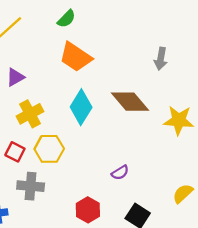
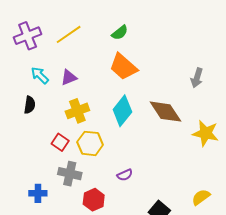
purple semicircle: (120, 173) -> (125, 175), moved
red hexagon: (88, 210) -> (94, 200), moved

